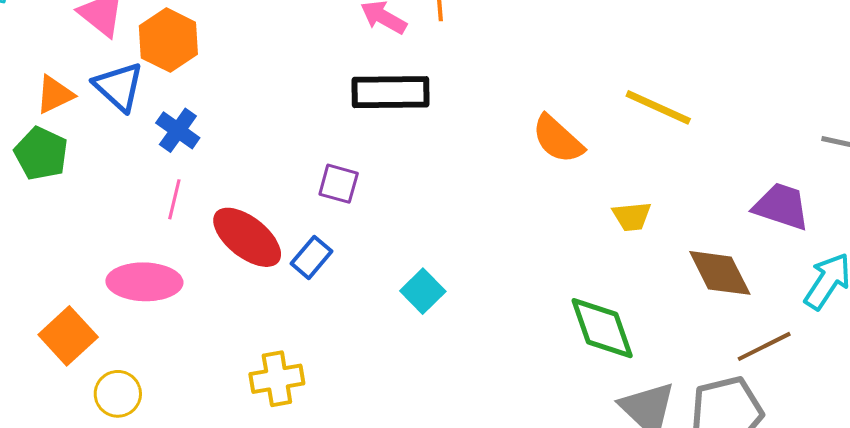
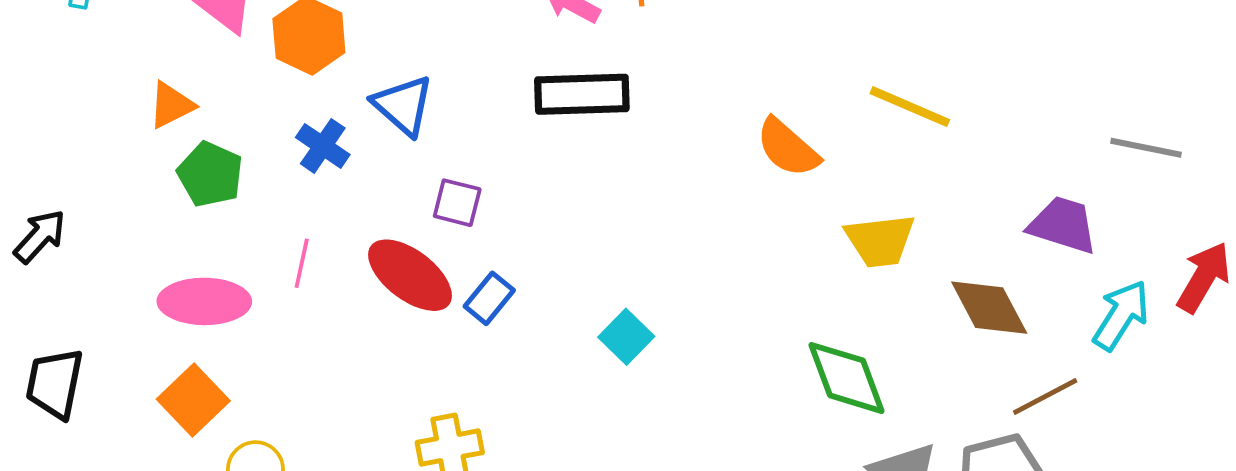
blue triangle: (119, 87) -> (403, 105), moved
green pentagon: (41, 154) -> (210, 174), moved
purple square: (339, 184) -> (457, 203), moved
pink line: (174, 199) -> (302, 263), moved
yellow trapezoid: (632, 216) -> (880, 241), size x1.5
pink ellipse: (144, 282) -> (204, 301), moved

